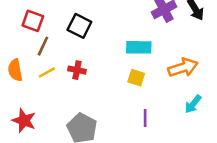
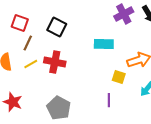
red cross: (77, 70) -> (55, 62), size x1.5
yellow square: (136, 78) -> (119, 77), moved

